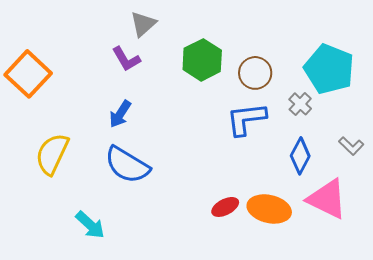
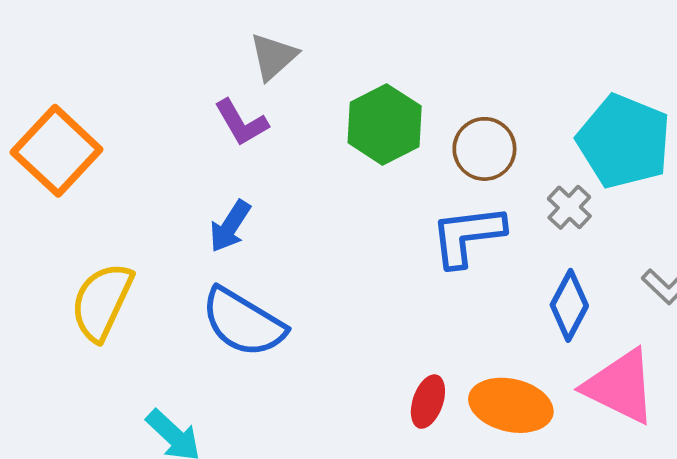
red ellipse: (225, 207) -> (428, 402), turned -44

